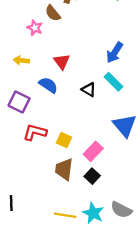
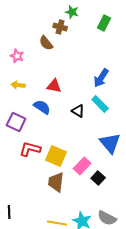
pink star: (35, 28) -> (17, 56), moved
red triangle: (62, 61) -> (54, 86), turned -42
yellow square: (64, 140) -> (56, 156), size x1.5
black square: (92, 176) -> (98, 178), moved

